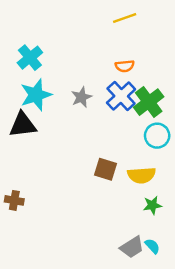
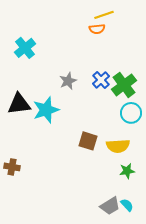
orange semicircle: (125, 66) -> (97, 29), moved
cyan star: (36, 95) -> (46, 110), moved
blue cross: (121, 96) -> (101, 80), size x0.7

